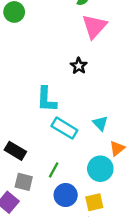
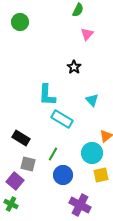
pink triangle: (94, 26) -> (87, 34), size x0.6
cyan triangle: (100, 123) -> (92, 100), moved
yellow square: (94, 202) -> (101, 175), moved

